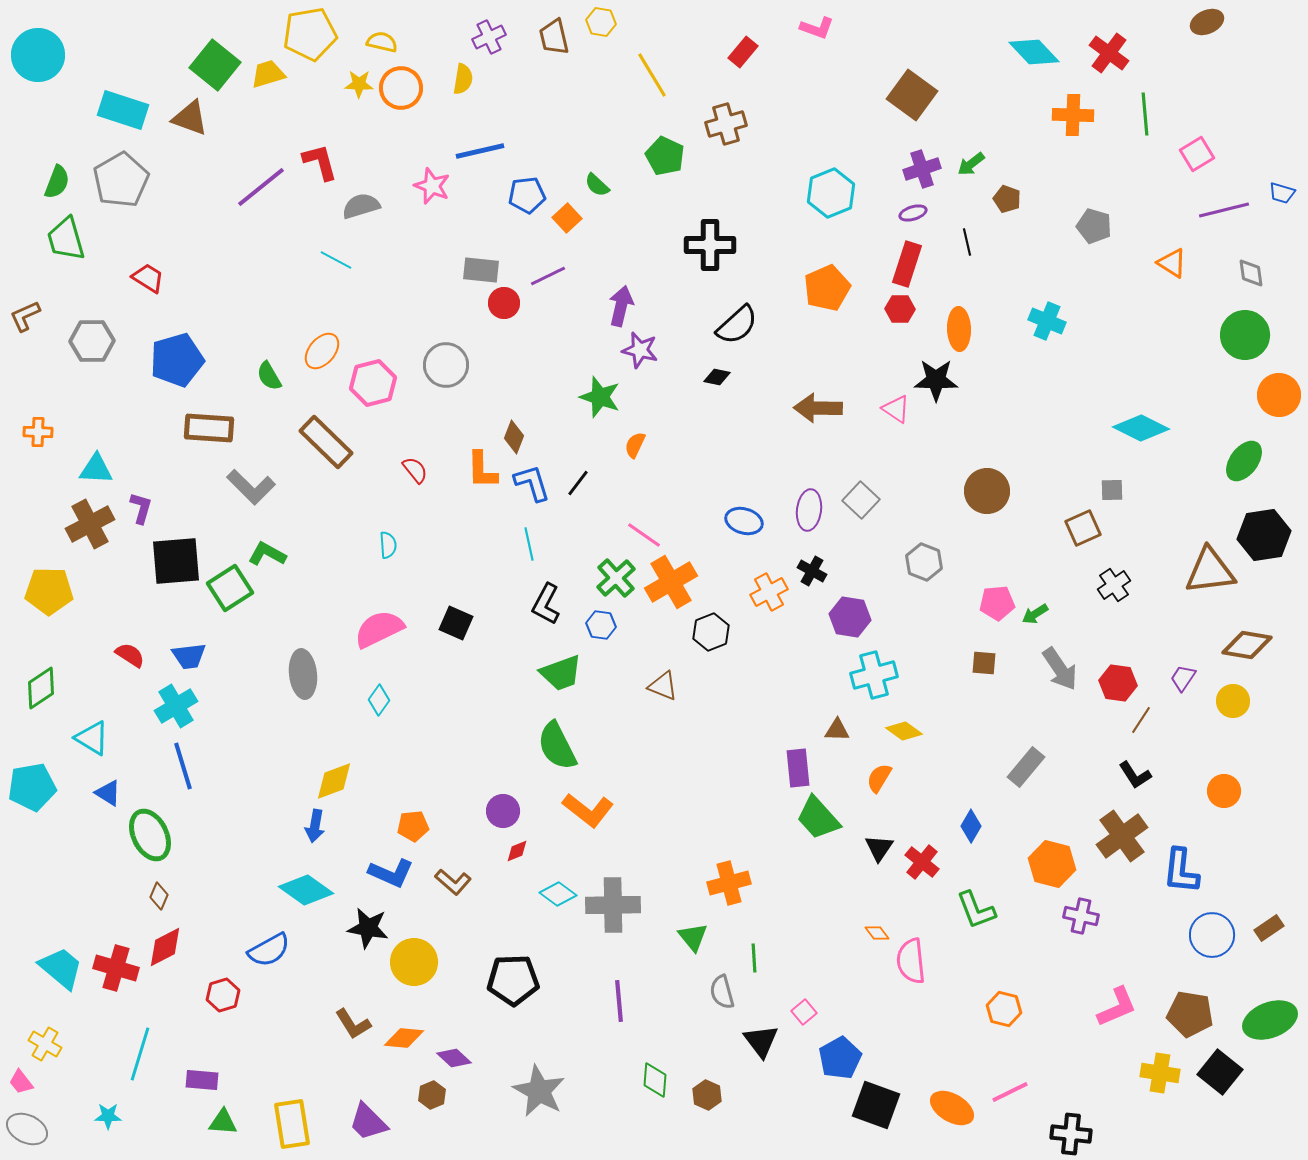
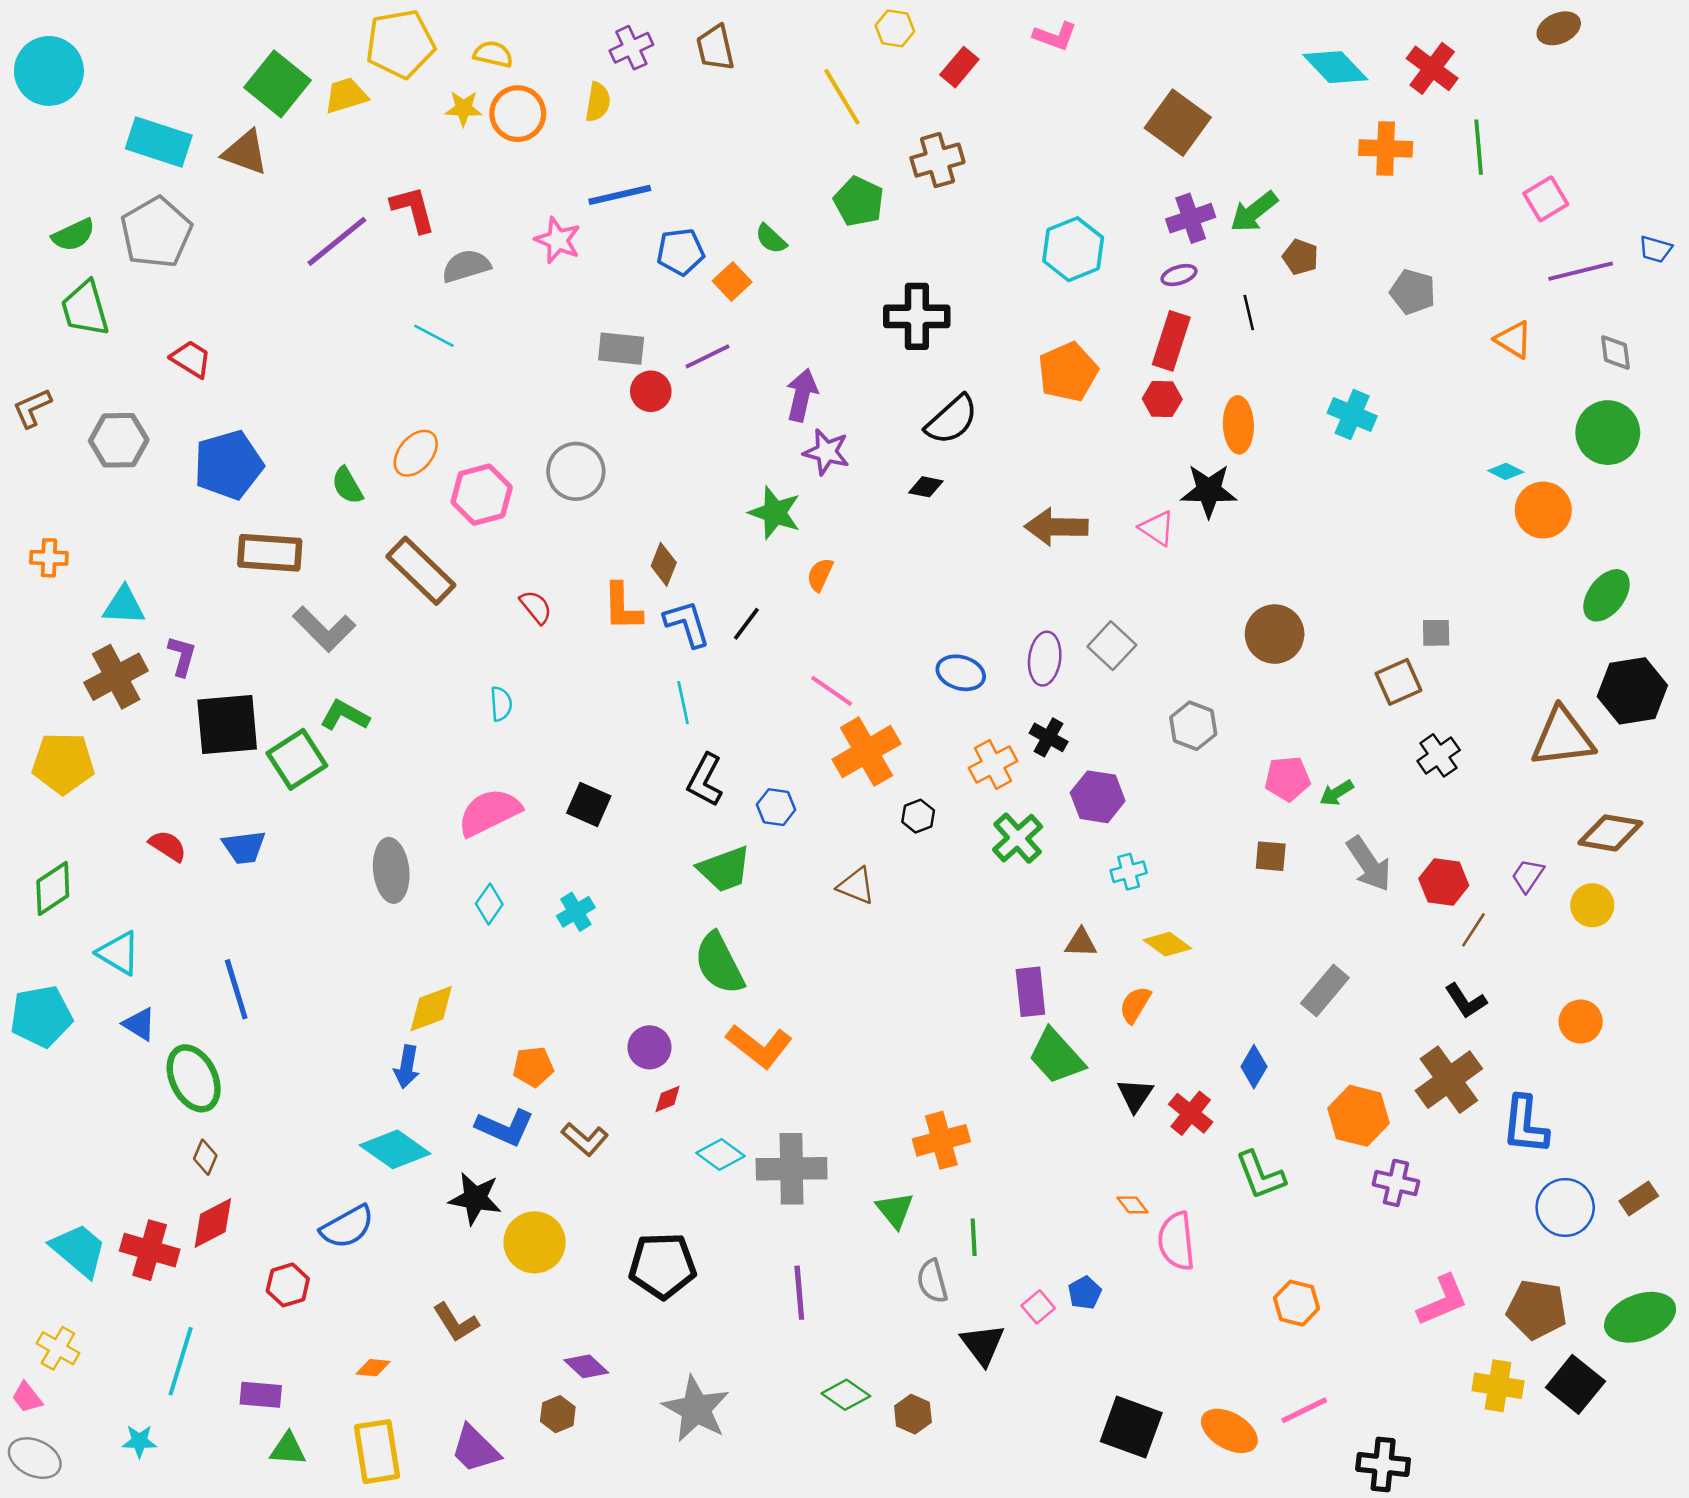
yellow hexagon: (601, 22) -> (895, 28), moved
green arrow: (971, 164) -> (1254, 212), size x1.4
green semicircle: (57, 182) -> (73, 235), turned 44
orange circle: (1279, 395) -> (1543, 510), moved
cyan diamond: (1141, 428) -> (1506, 471), moved, size x0.5
green cross: (616, 578) -> (1018, 838), moved
black hexagon: (711, 632) -> (918, 816), size x0.7
cyan cross: (874, 675) -> (1129, 872), size x0.6
cyan cross: (176, 706) -> (576, 912), moved, size x0.7
orange diamond: (404, 1038) -> (373, 1368), moved, size x0.7
blue pentagon: (840, 1058) -> (1085, 1293), moved, size x0.6
green diamond: (655, 1080) -> (846, 1395), turned -60

